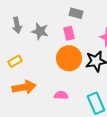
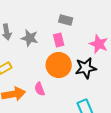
pink semicircle: (61, 95) -> (40, 89), moved, turned -112

